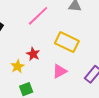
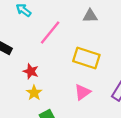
red star: (33, 54) -> (31, 71), moved

